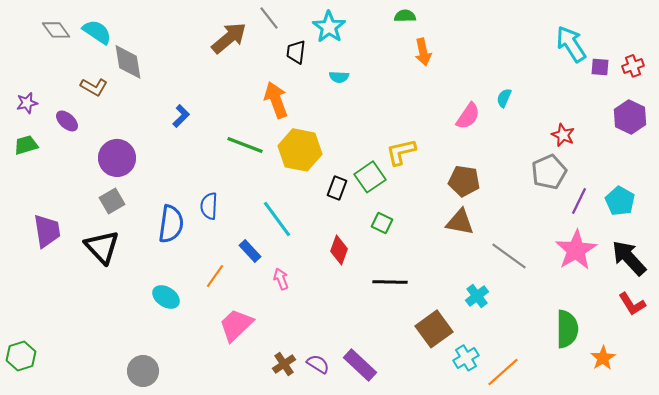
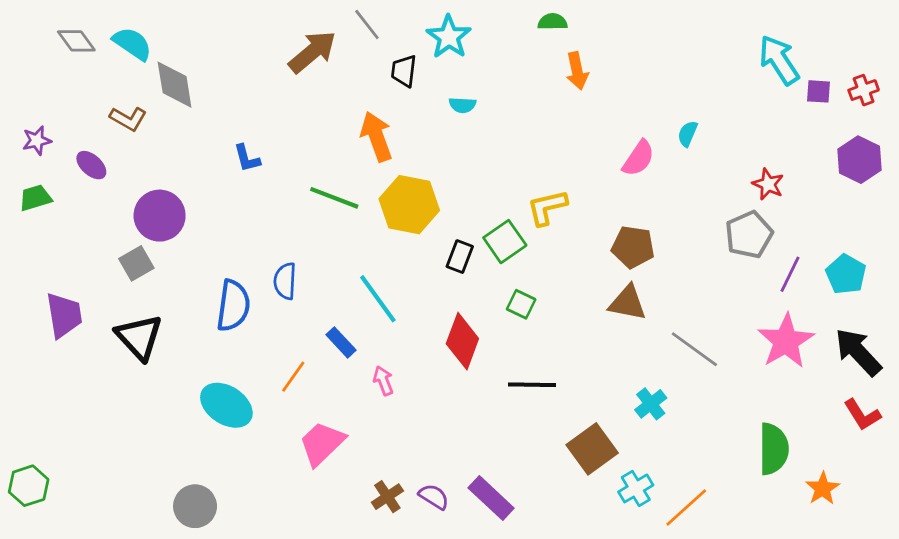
blue L-shape: (181, 116) -> (247, 158), turned 120
gray square: (112, 201) -> (136, 263), moved
red diamond: (339, 250) -> (462, 341), size x1.4
cyan ellipse: (166, 297) -> (226, 405), size x1.4

